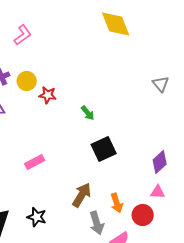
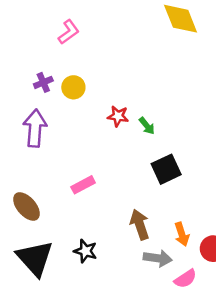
red star: (48, 95) -> (118, 116), moved
brown arrow: (82, 195) -> (140, 225), turned -50
gray arrow: (97, 223) -> (158, 258), turned -65

